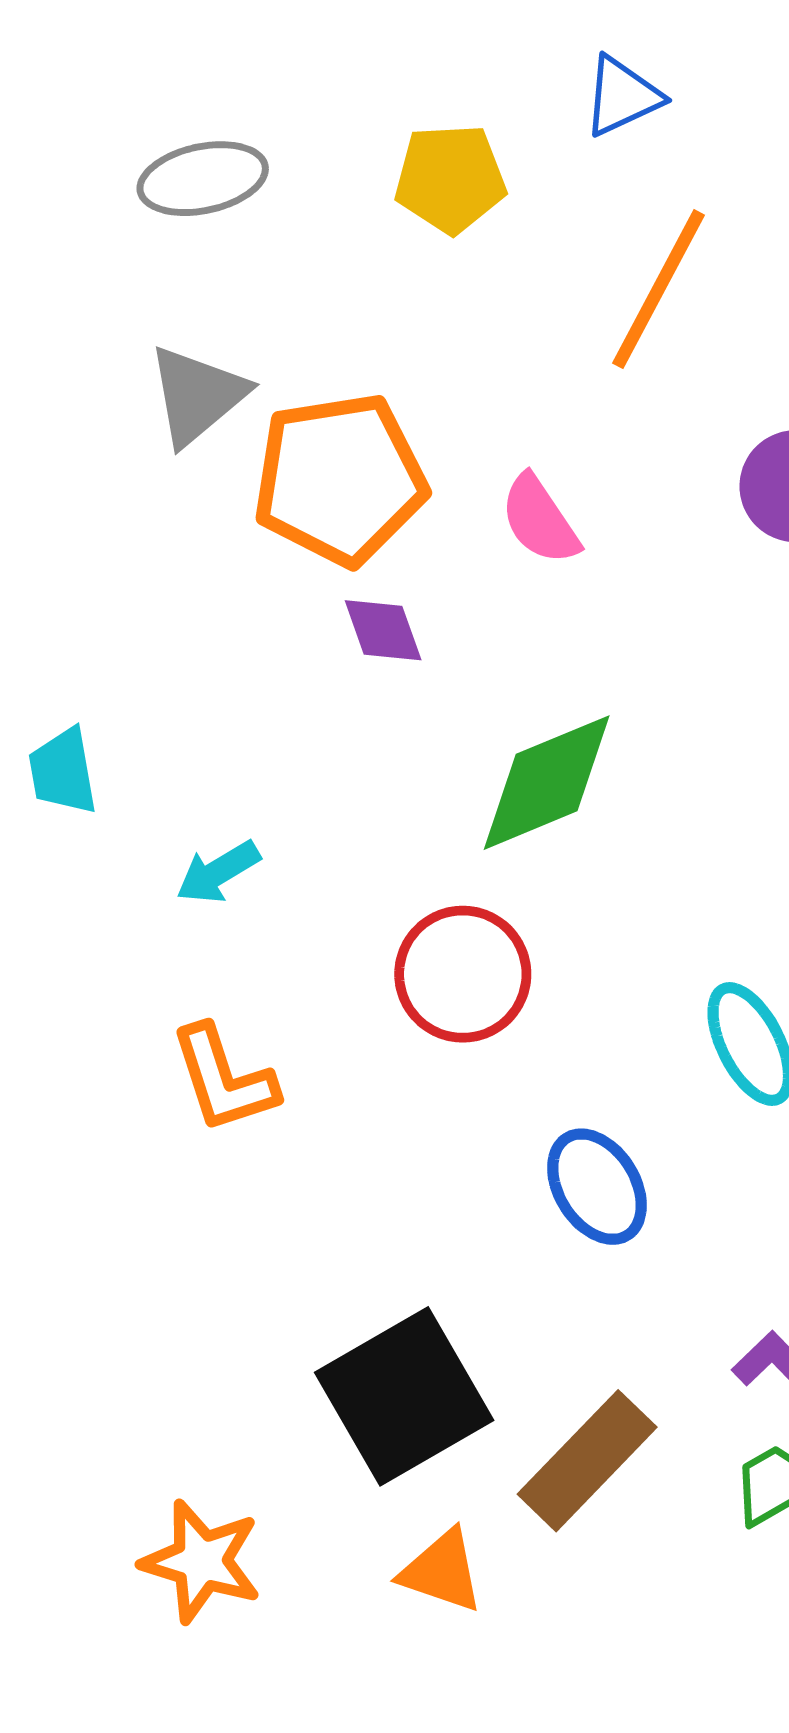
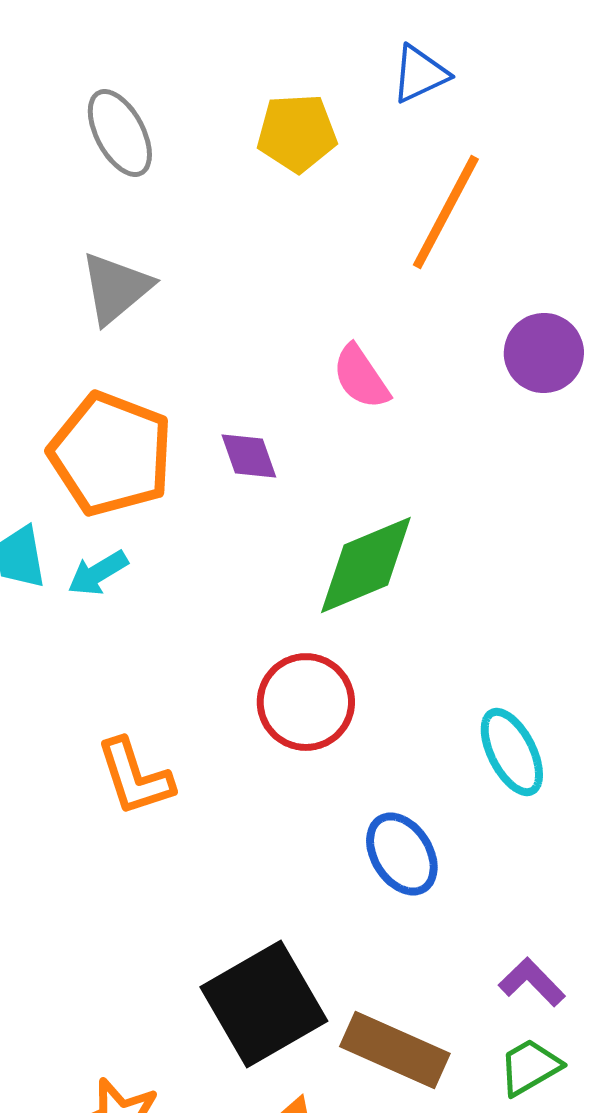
gray ellipse: (203, 179) -> (120, 133), turned 74
orange pentagon: (340, 479) -> (111, 454), moved, turned 30
cyan arrow: (218, 872) -> (98, 573), moved
brown rectangle: (587, 1461) -> (395, 1050), turned 70

